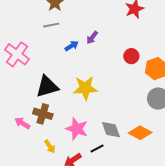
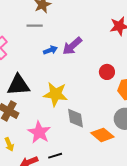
purple arrow: (92, 38) -> (72, 46), size x1.5
gray diamond: (111, 130) -> (75, 118), moved
orange diamond: (140, 133) -> (102, 135), moved

